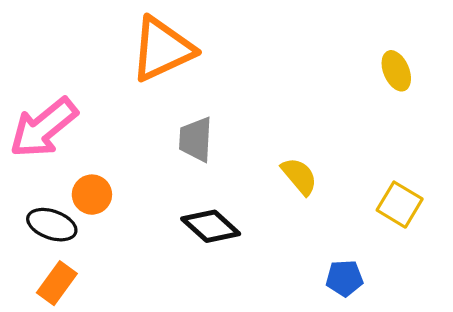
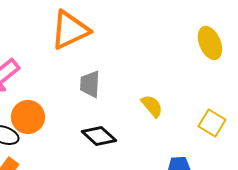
yellow ellipse: (396, 71) -> (210, 43), size x1.4
orange circle: (92, 195) -> (28, 117), size x1.4

